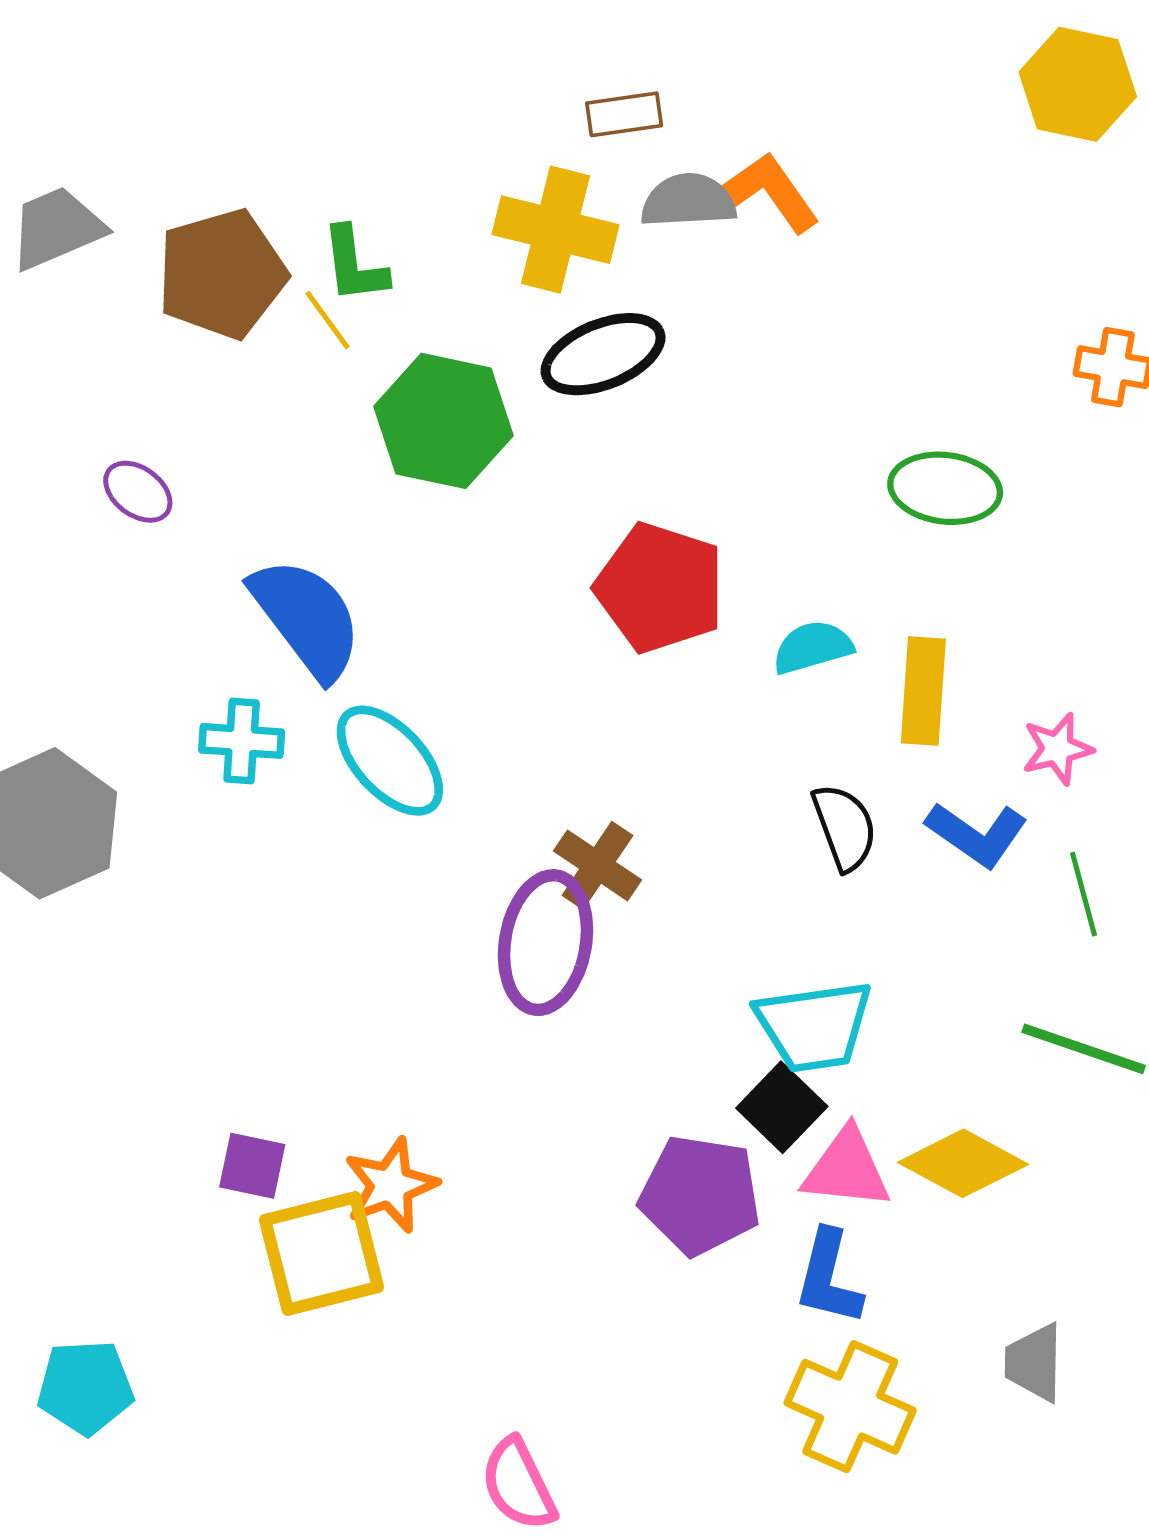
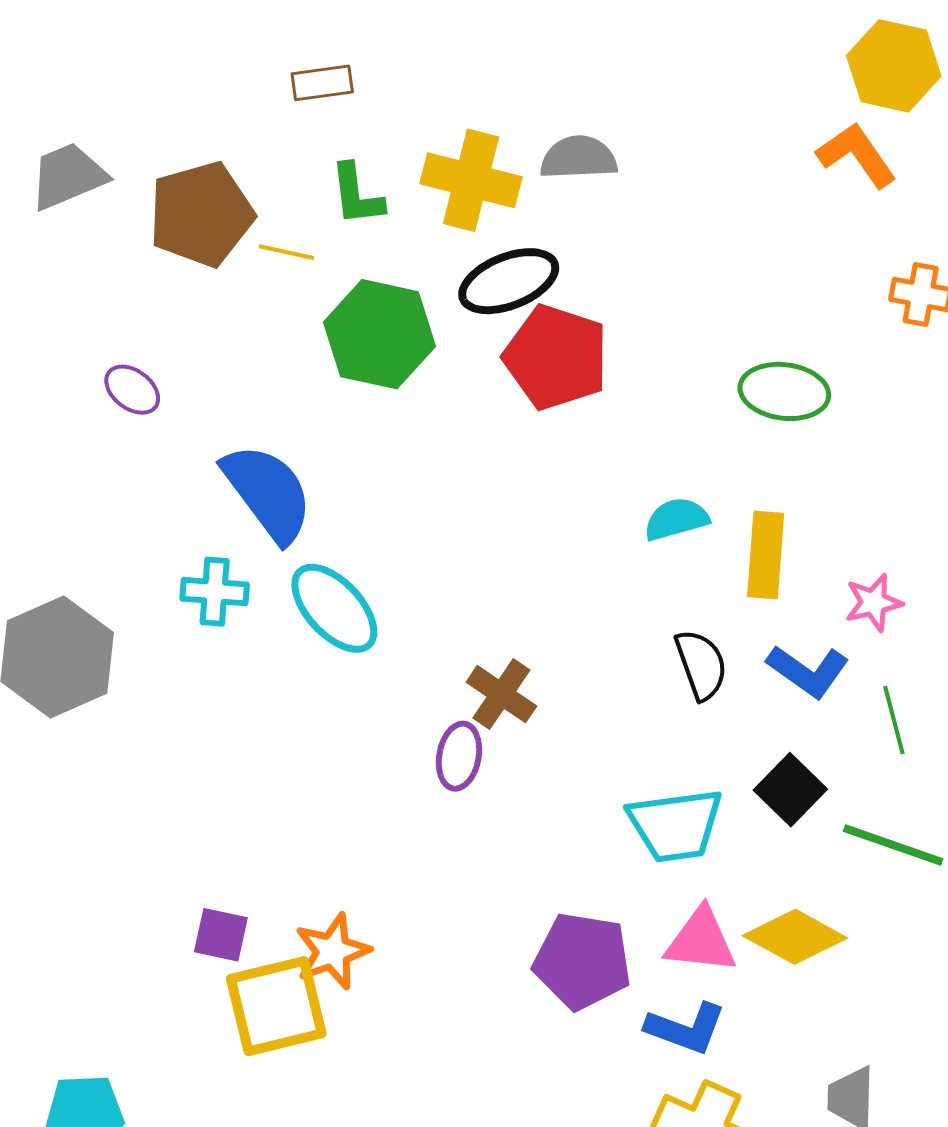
brown rectangle: (624, 114) -> (322, 83), moved
orange L-shape: (770, 192) -> (857, 155), moved
green L-shape: (354, 265) -> (357, 195), moved
yellow line: (327, 320) -> (286, 252), turned -42
red pentagon: (660, 588) -> (556, 357), moved
purple ellipse: (545, 943) -> (459, 756), size x0.6
black square: (782, 1107) -> (790, 790), moved
blue L-shape: (829, 1278) -> (686, 1028), turned -84

